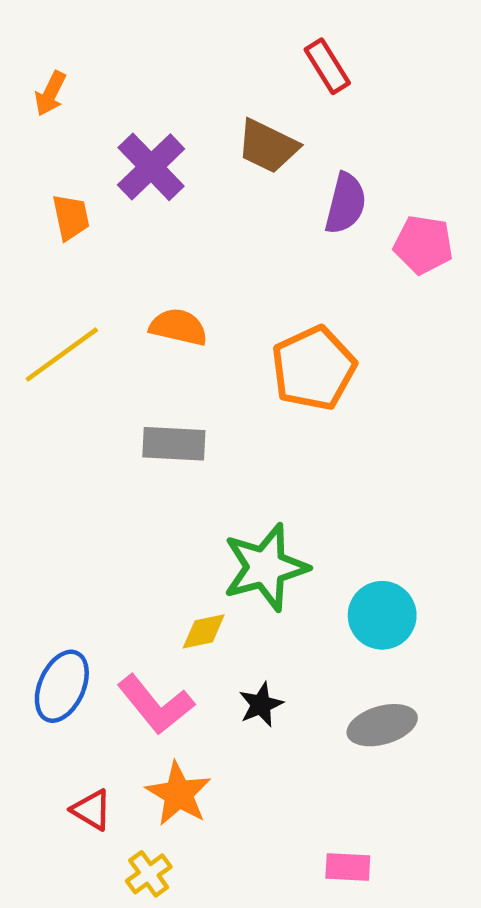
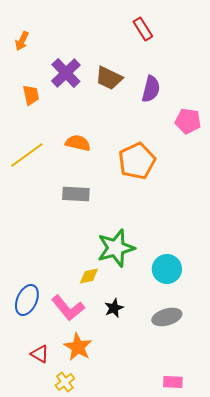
brown trapezoid: (268, 146) -> (109, 78), moved
pink pentagon: (423, 245) -> (188, 121), moved
pink rectangle: (348, 867) -> (173, 382), moved

